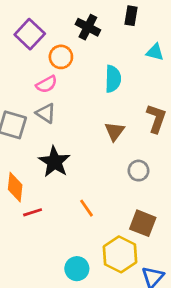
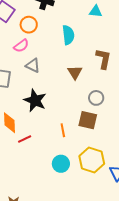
gray triangle: (46, 113) -> (33, 65), moved
orange line: (87, 208) -> (63, 130), turned 32
brown square: (143, 223) -> (88, 120), moved
cyan circle: (77, 269) -> (61, 164), moved

